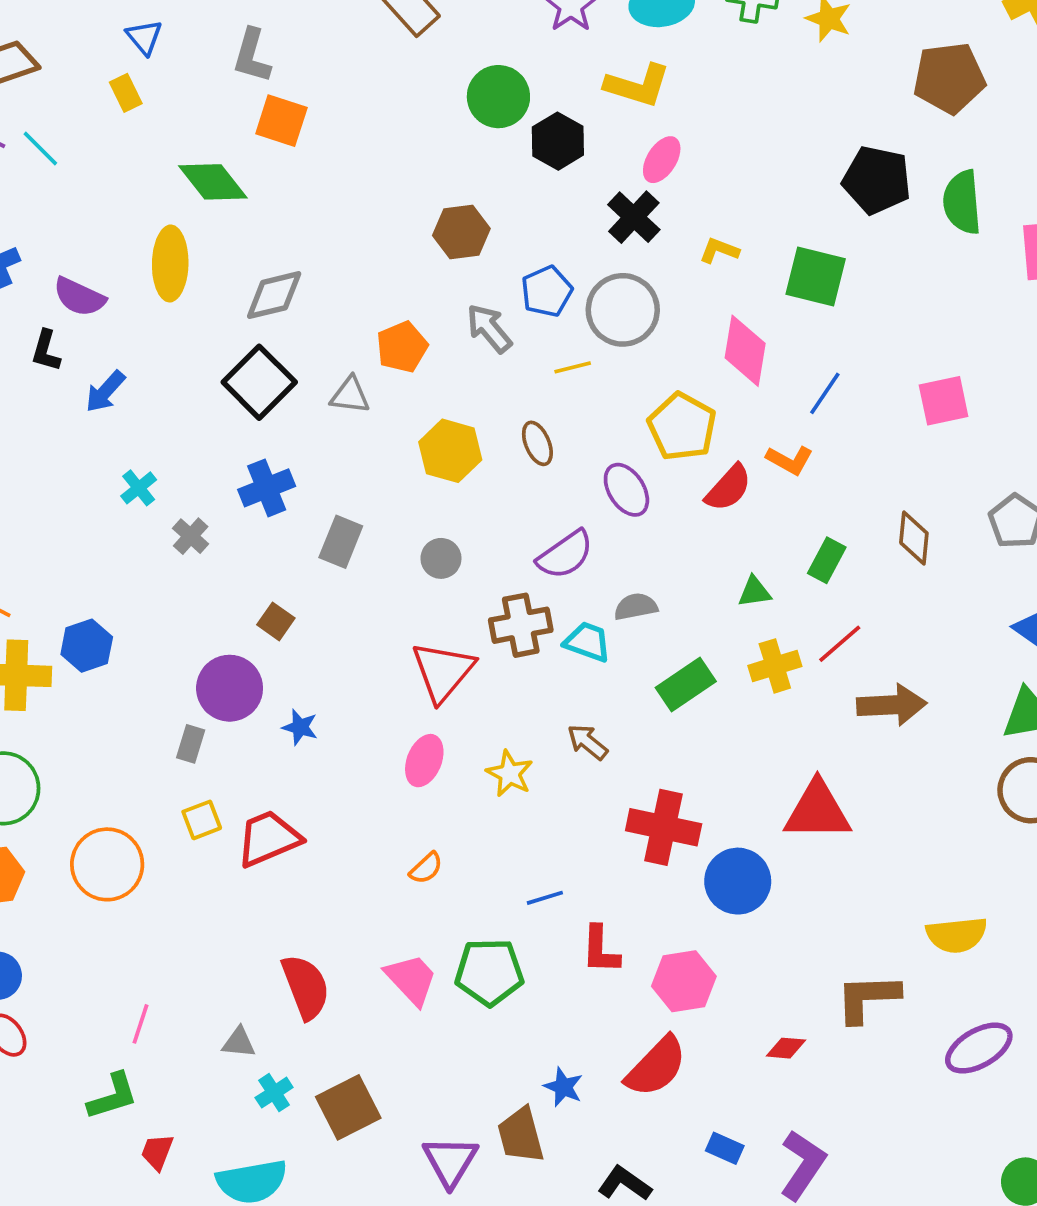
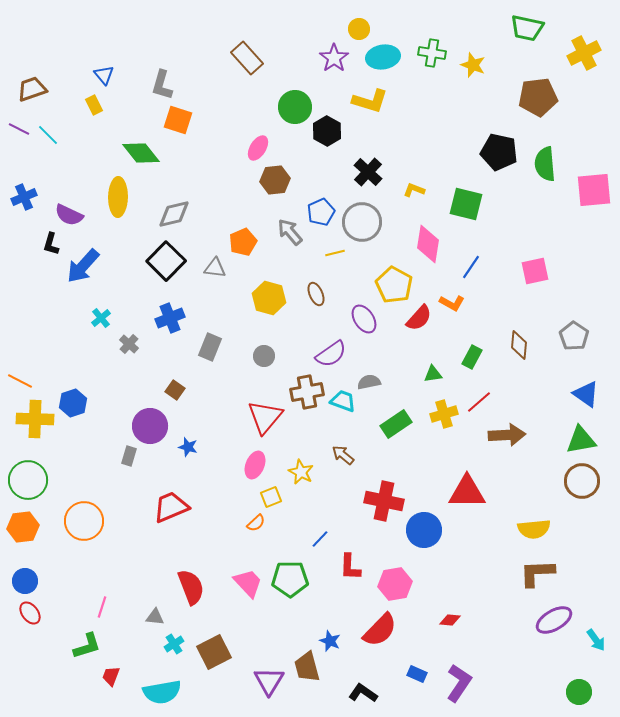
pink ellipse: (662, 160) -> (258, 148), moved
blue arrow: (105, 391) -> (83, 266), size x1.5
yellow square: (202, 820) -> (271, 497), moved
blue line: (545, 898) -> (320, 539), turned -30
yellow semicircle: (957, 935) -> (534, 529), moved
brown L-shape: (868, 998) -> (537, 573), moved

